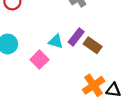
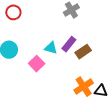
brown rectangle: (93, 45) -> (83, 52), turned -70

